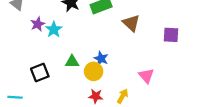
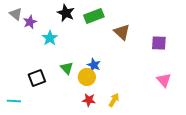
purple star: (38, 24) -> (30, 22), moved
green triangle: (72, 62) -> (67, 68), turned 48
pink triangle: (146, 76) -> (164, 80), moved

